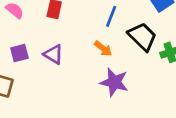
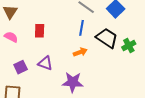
orange arrow: (103, 49) -> (80, 52), turned -48
purple star: (114, 82) -> (73, 82), moved

